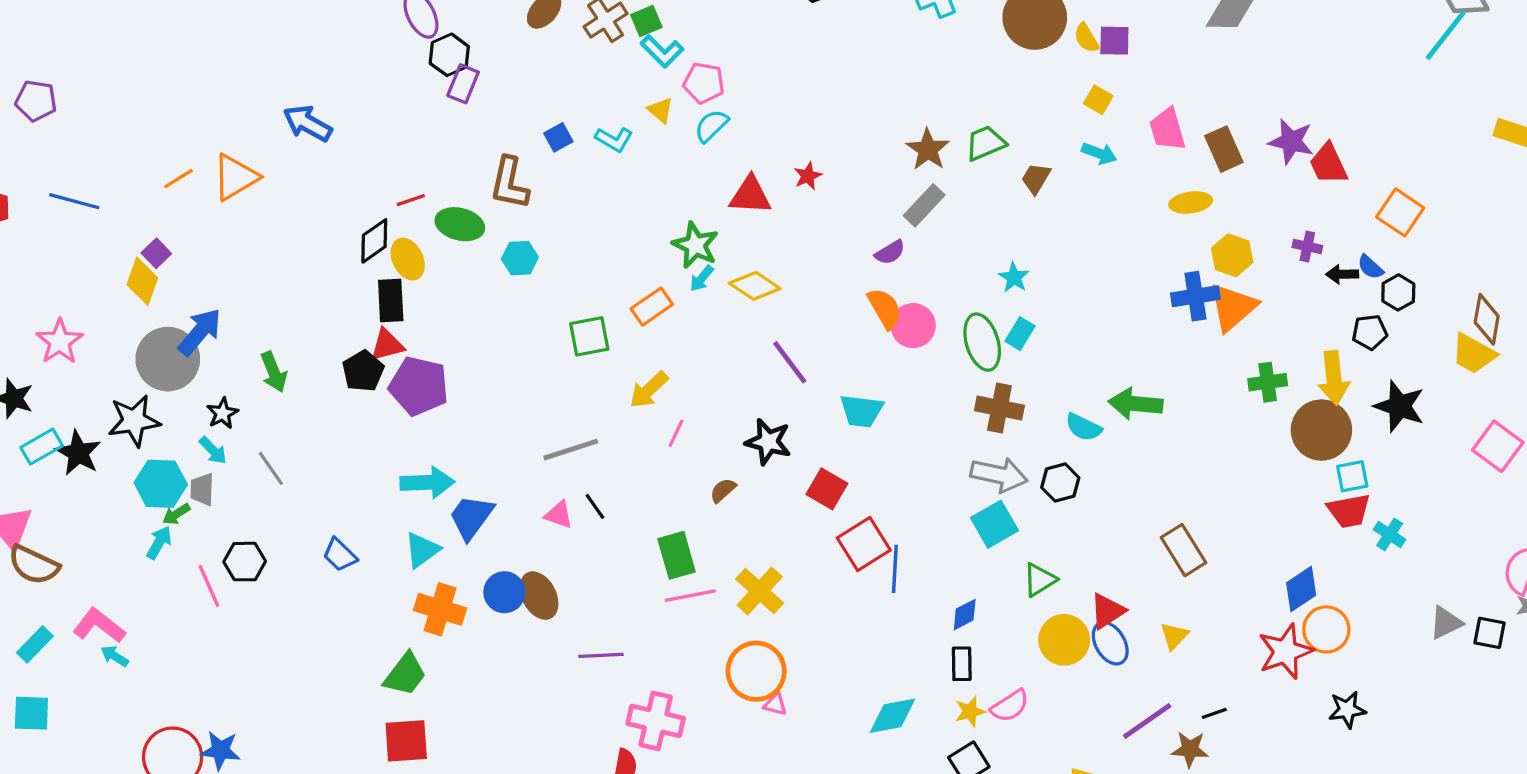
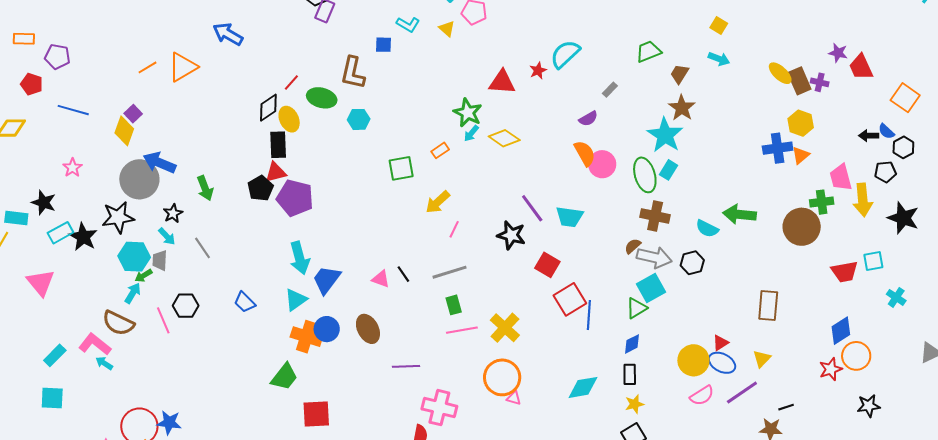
purple pentagon: (36, 101) -> (57, 57), moved
cyan semicircle: (711, 126) -> (565, 54), moved, size x1.4
pink trapezoid: (1167, 129) -> (841, 177), moved
blue square: (558, 137) -> (383, 45), turned 30
cyan L-shape: (614, 139) -> (408, 24), moved
purple star: (1291, 141) -> (838, 53), size x0.7
brown star: (928, 149) -> (682, 108), moved
brown rectangle: (1224, 149) -> (799, 81), moved
red line: (411, 200) -> (291, 83), turned -30
blue line: (74, 201) -> (73, 110), moved
yellow ellipse: (1191, 203) -> (780, 73), moved, turned 50
gray rectangle: (924, 205) -> (610, 90), size x0.6
purple cross: (1307, 247) -> (820, 82), moved
cyan star: (1014, 277) -> (665, 135), size x1.8
orange rectangle: (652, 307) -> (440, 150), size x0.7
orange triangle: (1233, 307) -> (801, 155), size x0.6
blue arrow: (200, 332) -> (159, 163), turned -108
pink star: (60, 342) -> (72, 168), size x0.7
purple line: (790, 362) -> (532, 208), moved
brown circle: (1321, 430) -> (802, 227), moved
gray line: (571, 450) -> (450, 272), moved
cyan arrow: (427, 483) -> (300, 258), turned 76
brown semicircle: (723, 490) -> (633, 246), moved
red trapezoid: (1349, 511) -> (845, 272), moved
brown rectangle: (1183, 550) -> (768, 306), turned 36
green rectangle: (677, 555) -> (454, 305), size x0.7
brown semicircle: (34, 565) -> (118, 323), moved
green triangle: (1040, 580) -> (636, 308), moved
blue circle: (504, 592) -> (327, 329), moved
red triangle: (1107, 611) -> (720, 343), size x0.7
blue ellipse: (1110, 643) -> (722, 363), turned -32
red star: (1285, 651) -> (831, 369), size x0.7
pink semicircle: (1010, 706) -> (702, 396), moved
cyan diamond: (892, 716) -> (583, 387), moved
purple line: (1147, 721) -> (742, 393), moved
red square: (406, 741) -> (316, 414), moved

